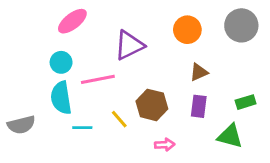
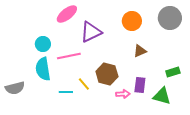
pink ellipse: (72, 21) -> (67, 14), moved
purple rectangle: (199, 106) -> (140, 85), moved
cyan line: (82, 128) -> (66, 92), moved
pink arrow: (165, 145) -> (123, 94), moved

